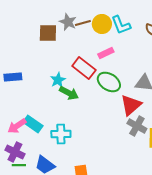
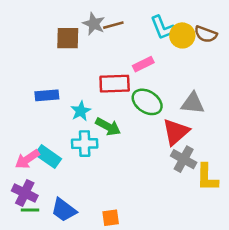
yellow circle: (102, 24) -> (182, 35), moved
red rectangle: (84, 68) -> (115, 84), turned -40
blue rectangle: (13, 77) -> (47, 95), moved
cyan star: (58, 80) -> (81, 111), moved
green arrow: (69, 93) -> (108, 127), moved
cyan cross: (61, 134) -> (85, 144), moved

